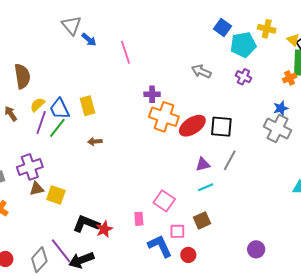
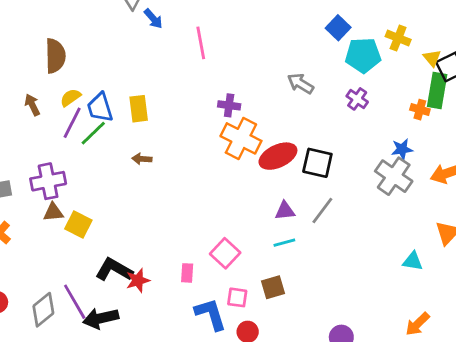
orange cross: (290, 78) -> (420, 110), turned 32

